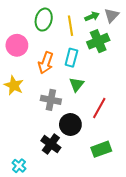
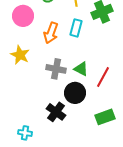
green triangle: (77, 84) -> (81, 69), moved, turned -42
cyan cross: (19, 166) -> (25, 133), turned -32

